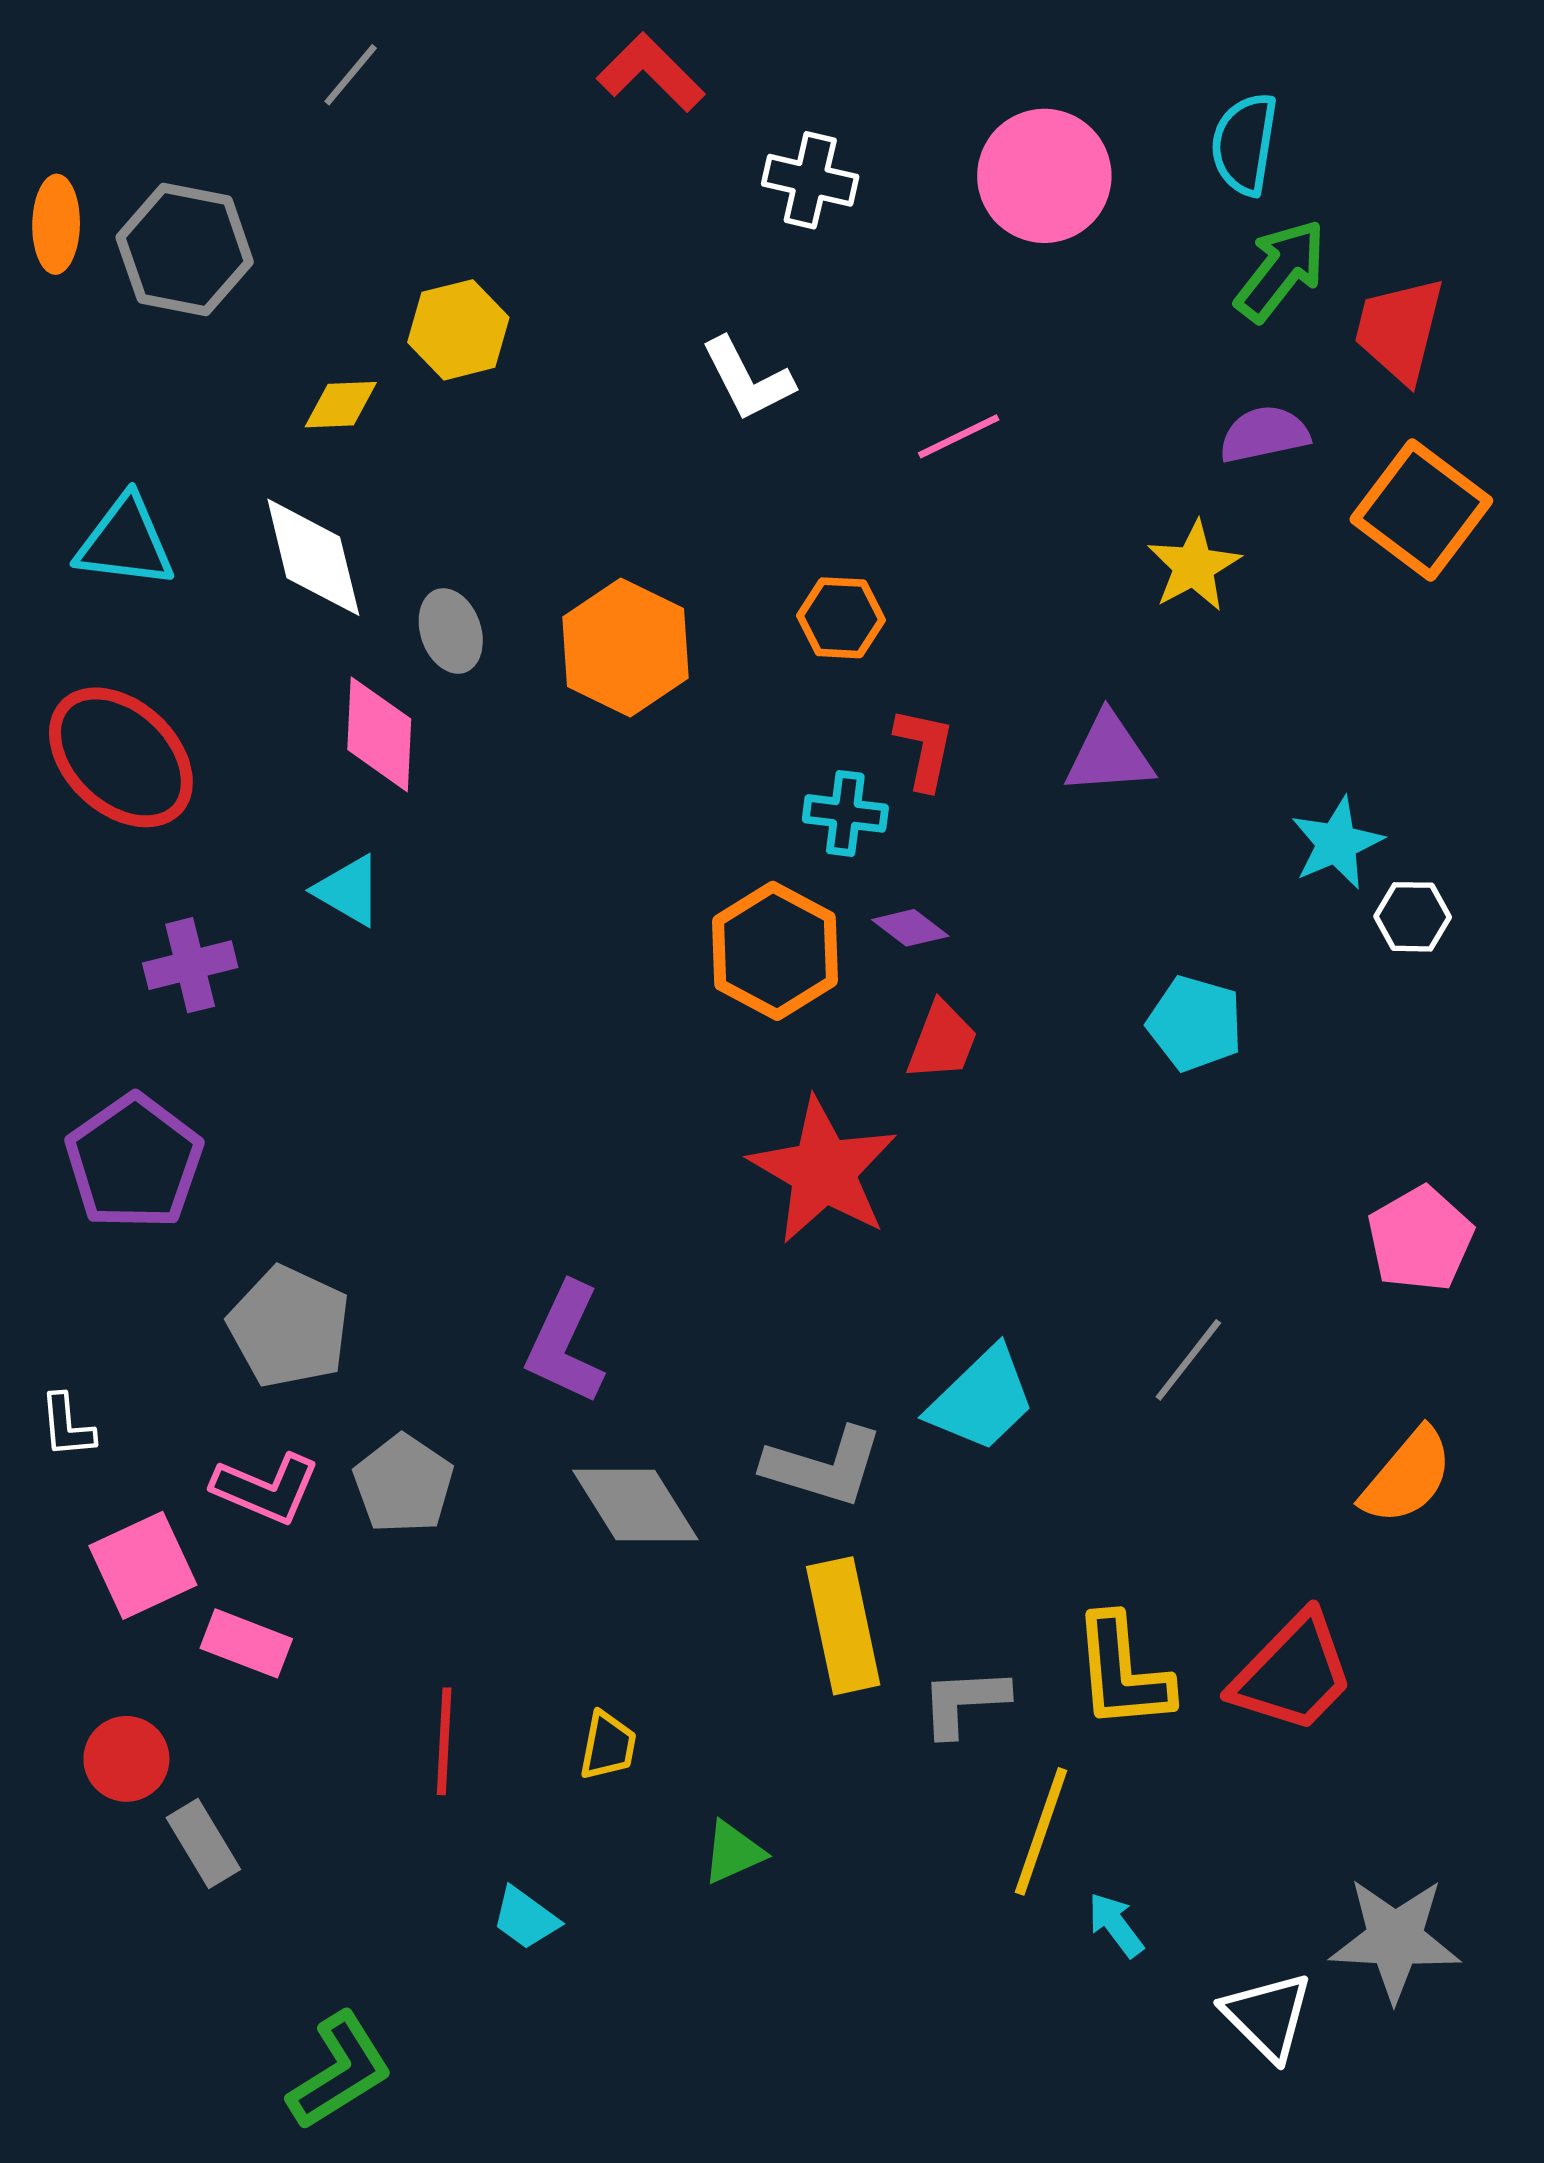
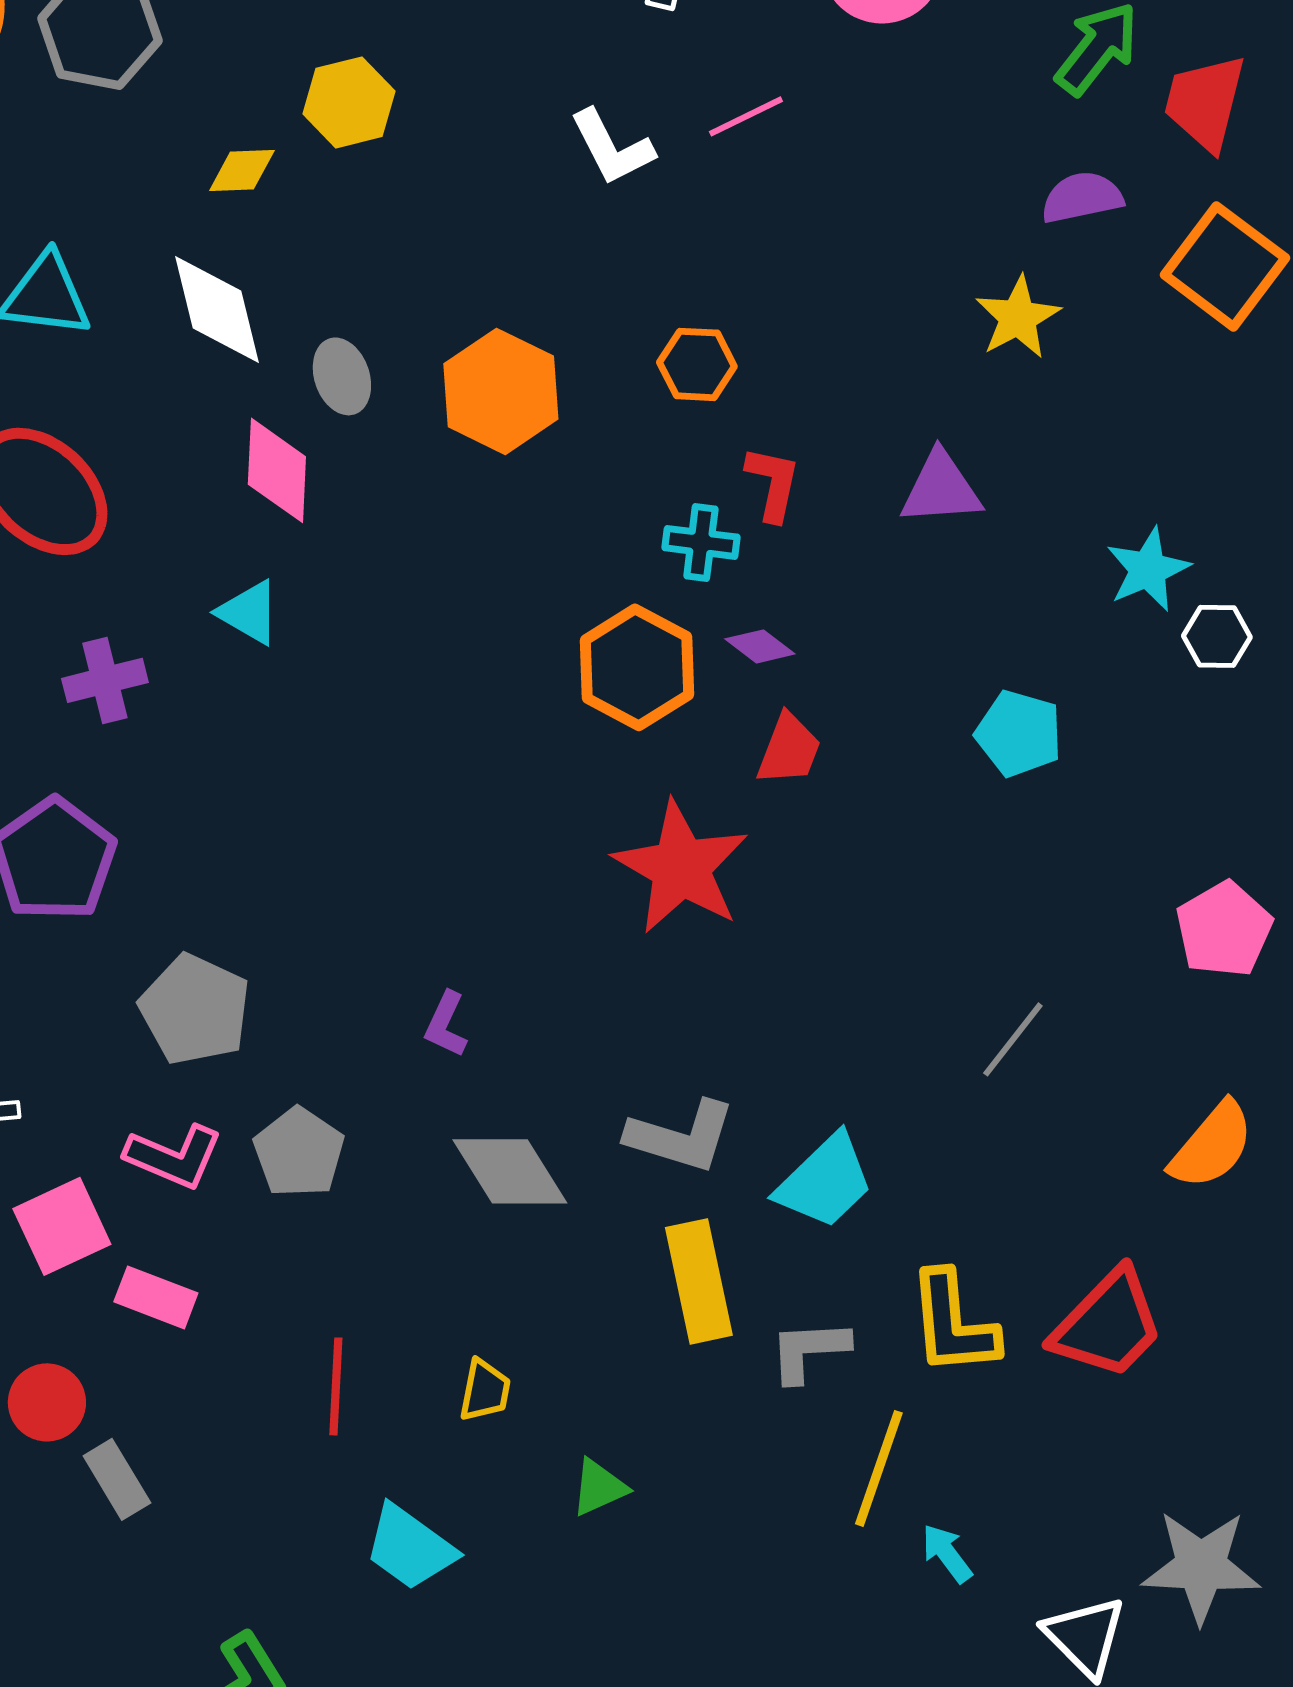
pink line: (959, 436) -> (746, 116), moved
purple L-shape: (565, 1343) -> (446, 1024), size x0.6
cyan trapezoid: (982, 1399) -> (825, 1181), moved
cyan trapezoid: (525, 1918) -> (410, 1547), size x1.5

